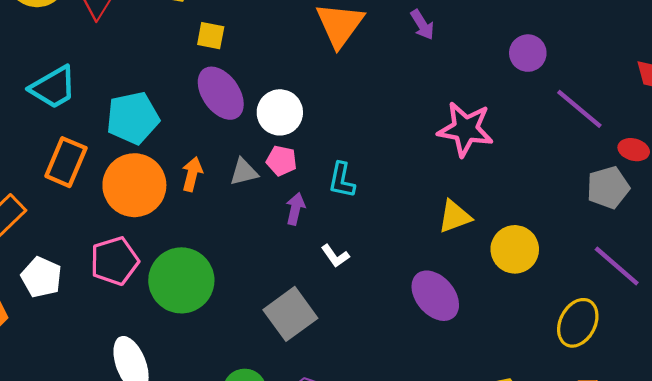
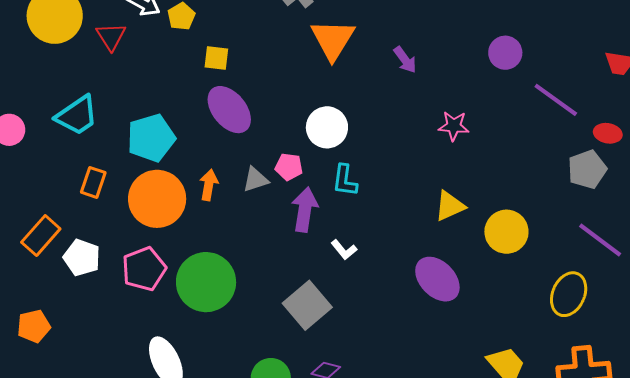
purple arrow: (422, 25) -> (405, 60), moved
white circle: (280, 112) -> (327, 127), moved
pink star: (465, 129) -> (454, 126), size x0.6
orange rectangle: (66, 162) -> (93, 182), size x0.7
purple arrow: (295, 209) -> (305, 210), size x1.5
white pentagon: (41, 277) -> (82, 258), moved

